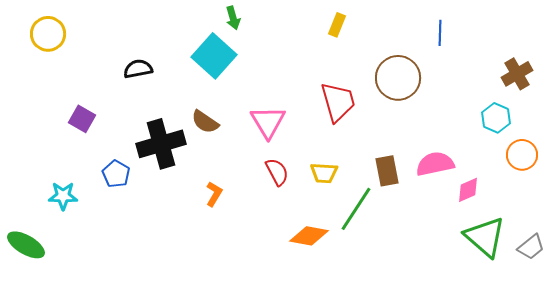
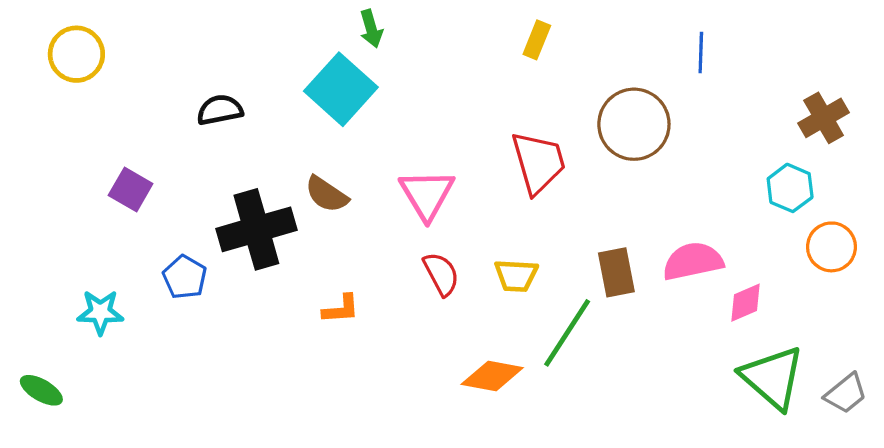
orange L-shape: (214, 194) -> (341, 309), turned 55
green ellipse: (26, 245) -> (41, 390), size x0.7

